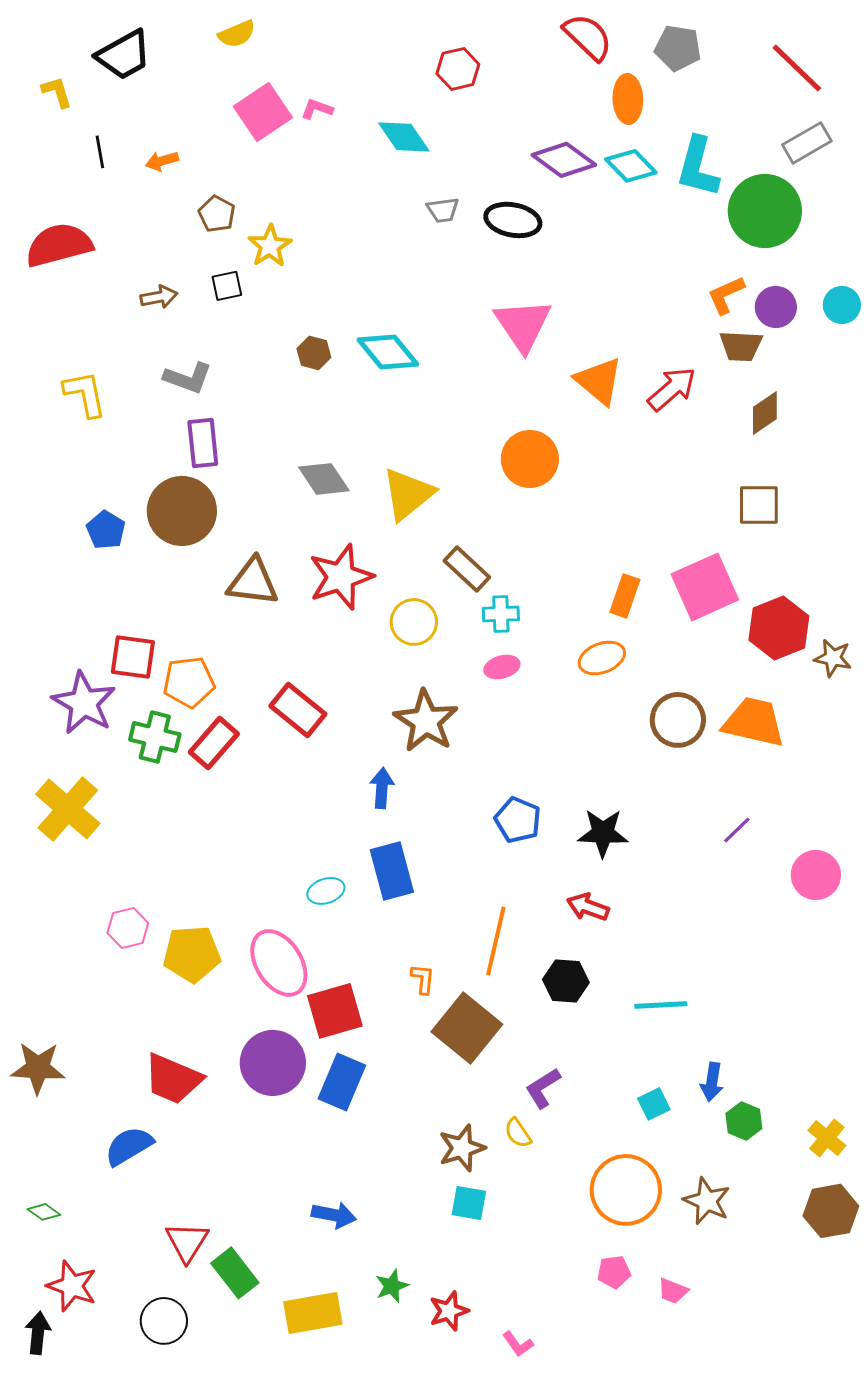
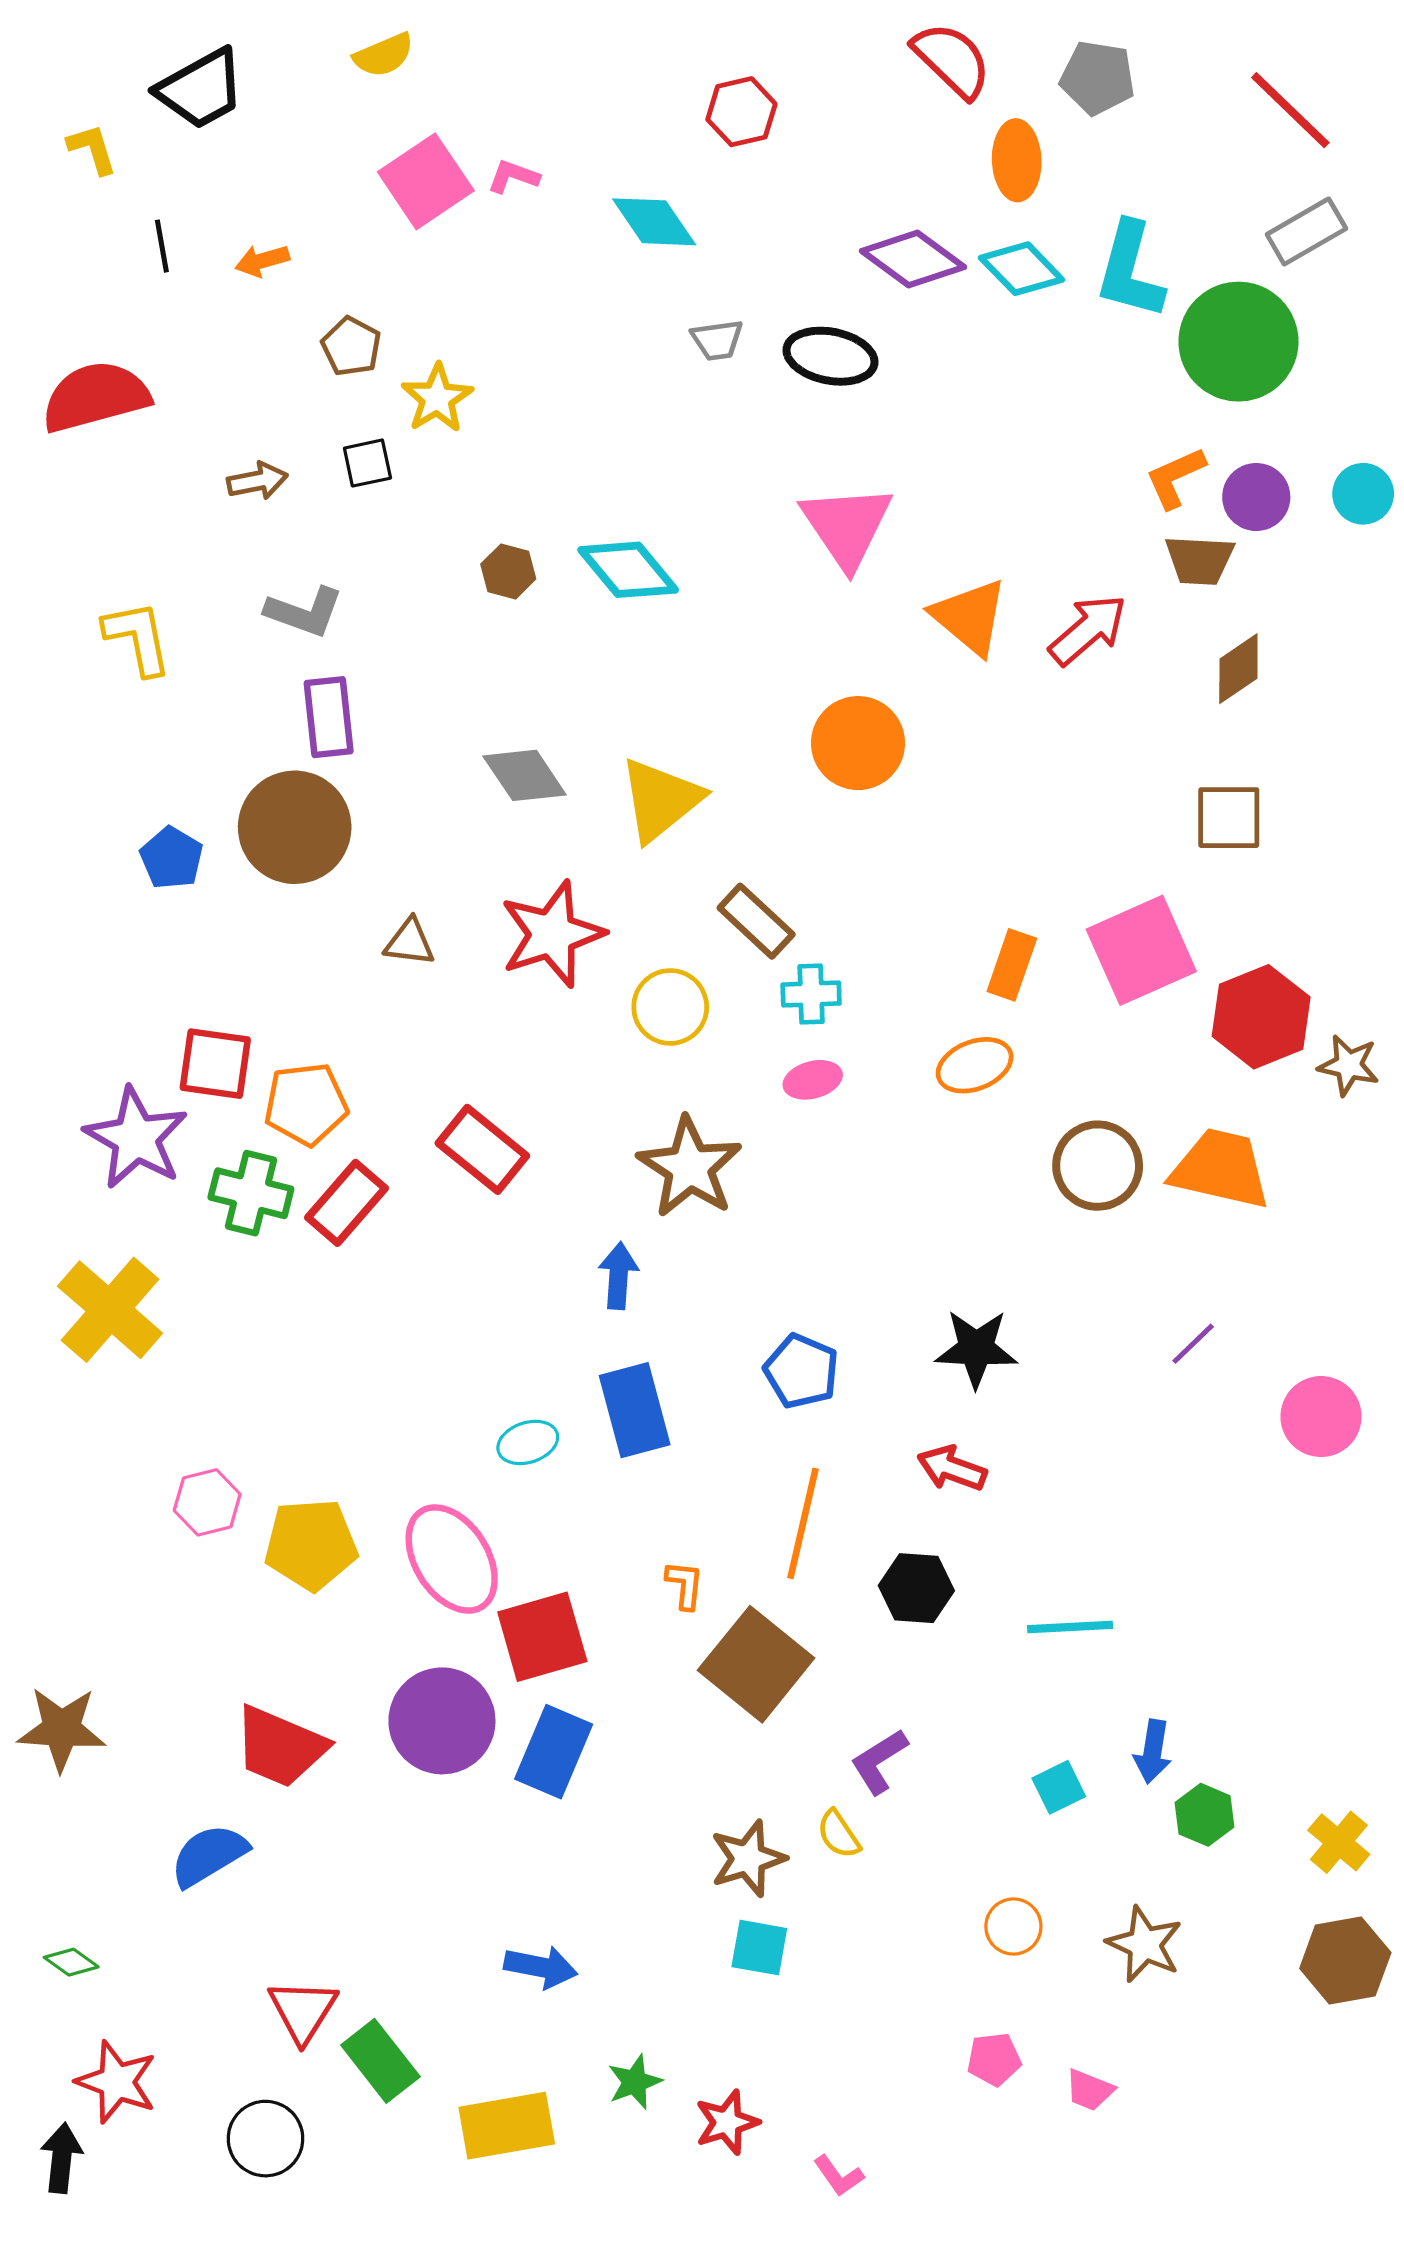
brown triangle: (253, 582) -> (410, 942), size x0.6
blue pentagon: (518, 820) -> (801, 1371), moved
orange circle: (626, 1190) -> (1013, 1926), size x0.5

